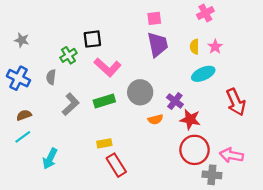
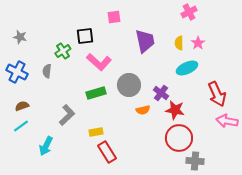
pink square: (154, 18) -> (114, 17), moved
gray L-shape: (71, 104) -> (67, 115), moved
pink arrow: (231, 155) -> (227, 121), moved

